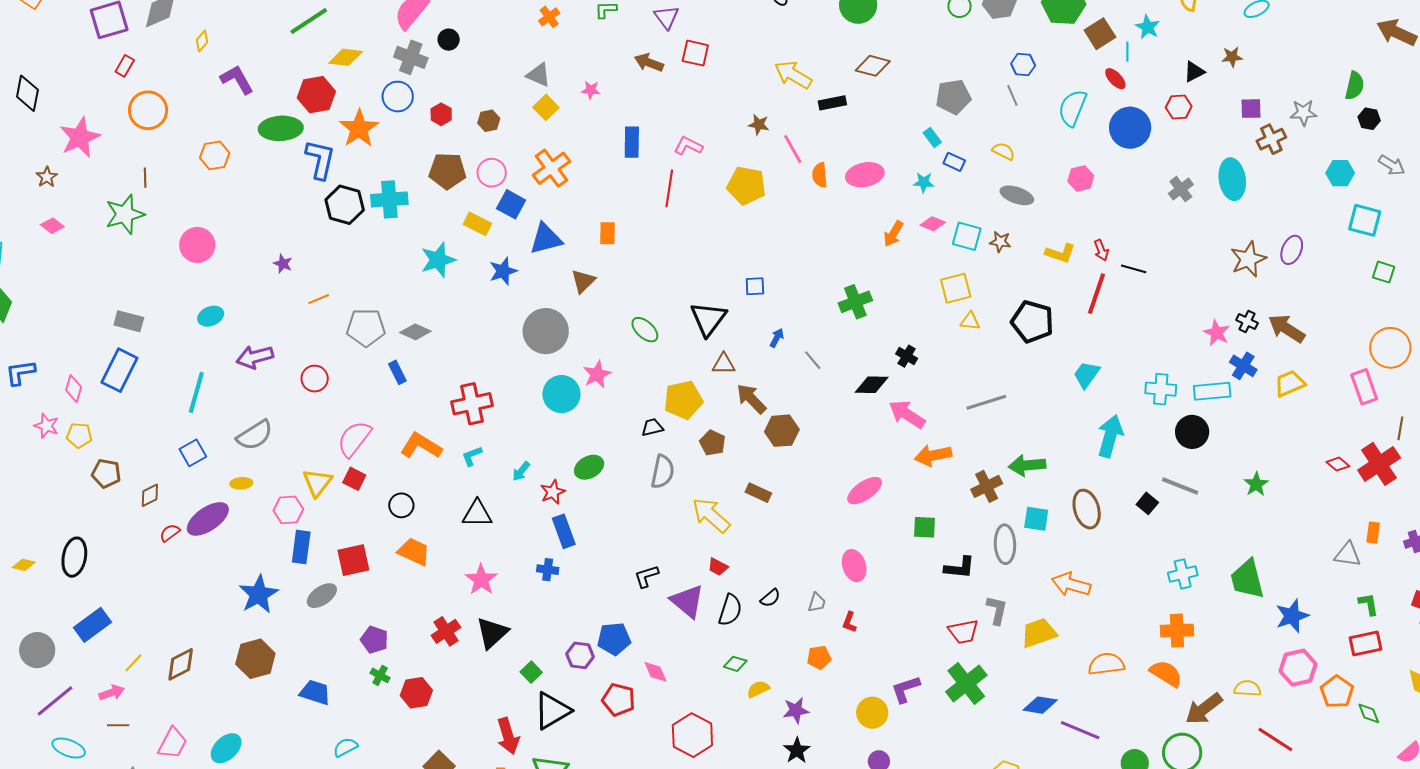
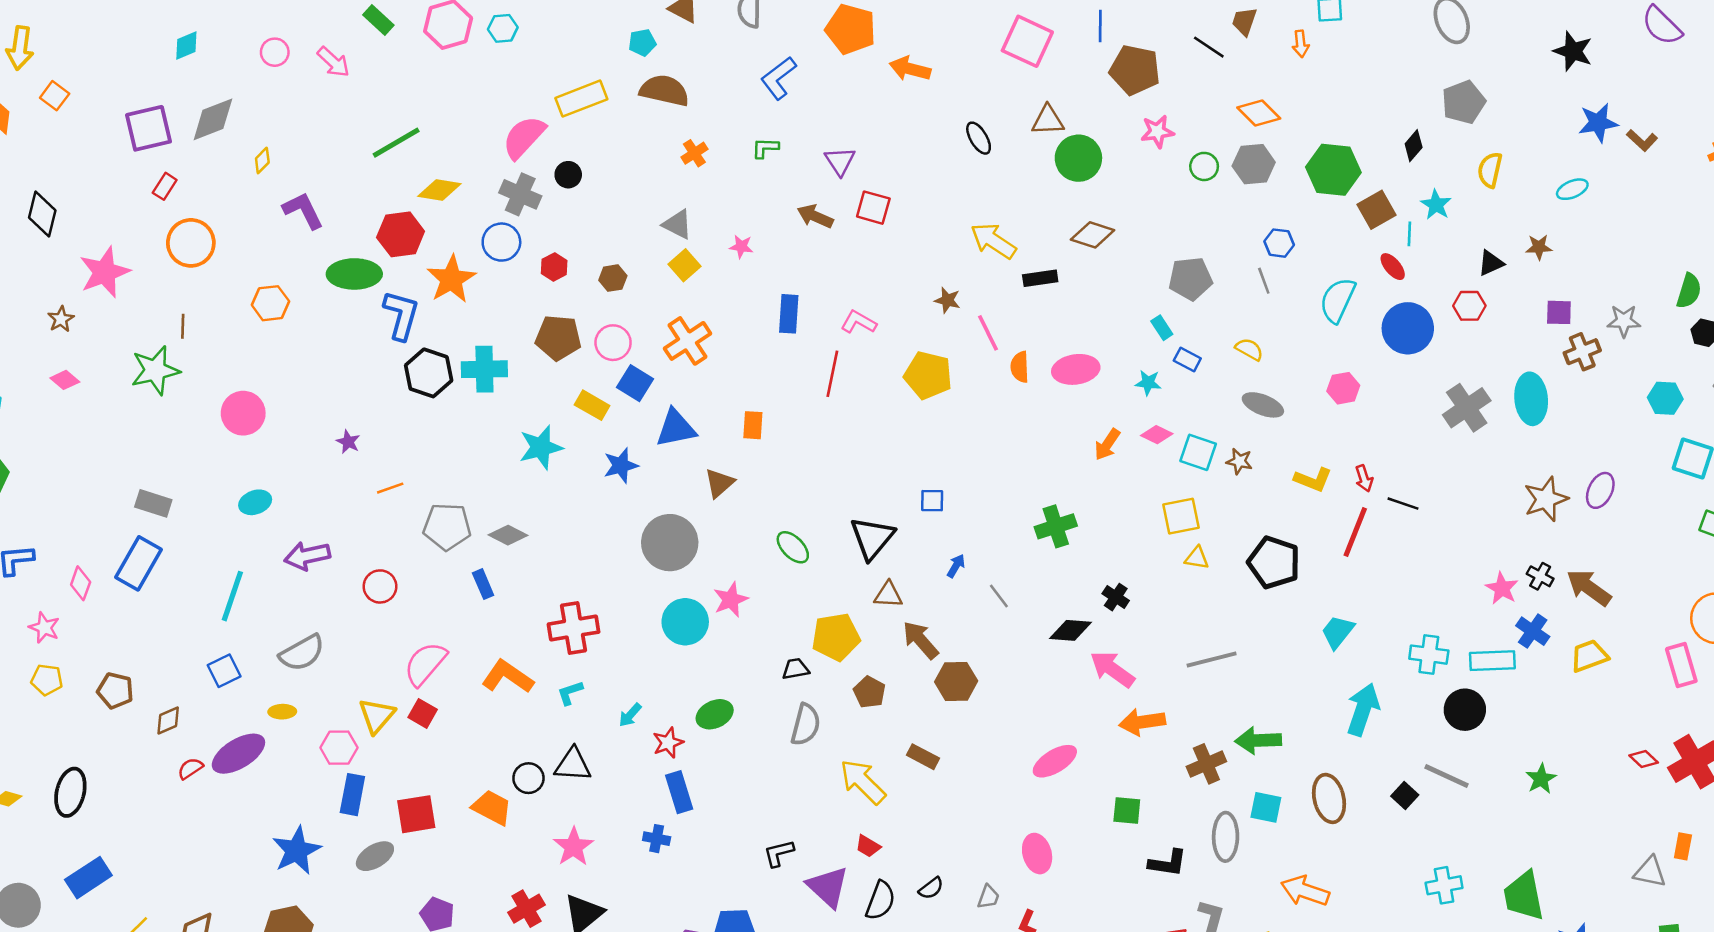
gray cross: (1181, 189) -> (1467, 408), size x1.5
yellow pentagon: (79, 435) -> (47, 680), moved
black circle: (401, 505) -> (528, 778), moved

